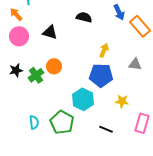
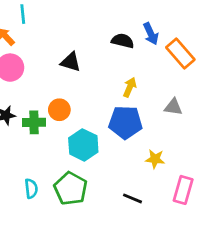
black semicircle: (84, 17) -> (123, 41), moved
black triangle: (50, 32) -> (71, 62), moved
green cross: (36, 75) -> (34, 122), turned 35
cyan hexagon: (83, 99) -> (83, 145), moved

